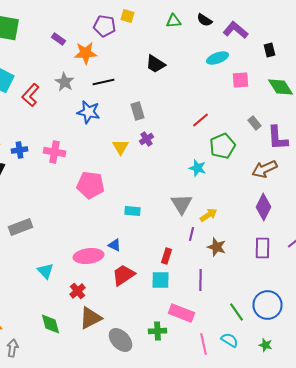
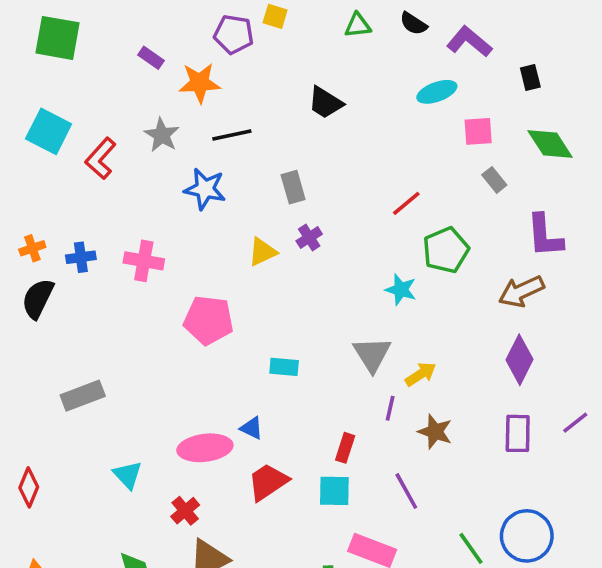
gray rectangle: (254, 123) -> (494, 180), moved
yellow triangle: (120, 147) -> (262, 252), turned 36
purple line: (200, 280) -> (406, 491), turned -30

